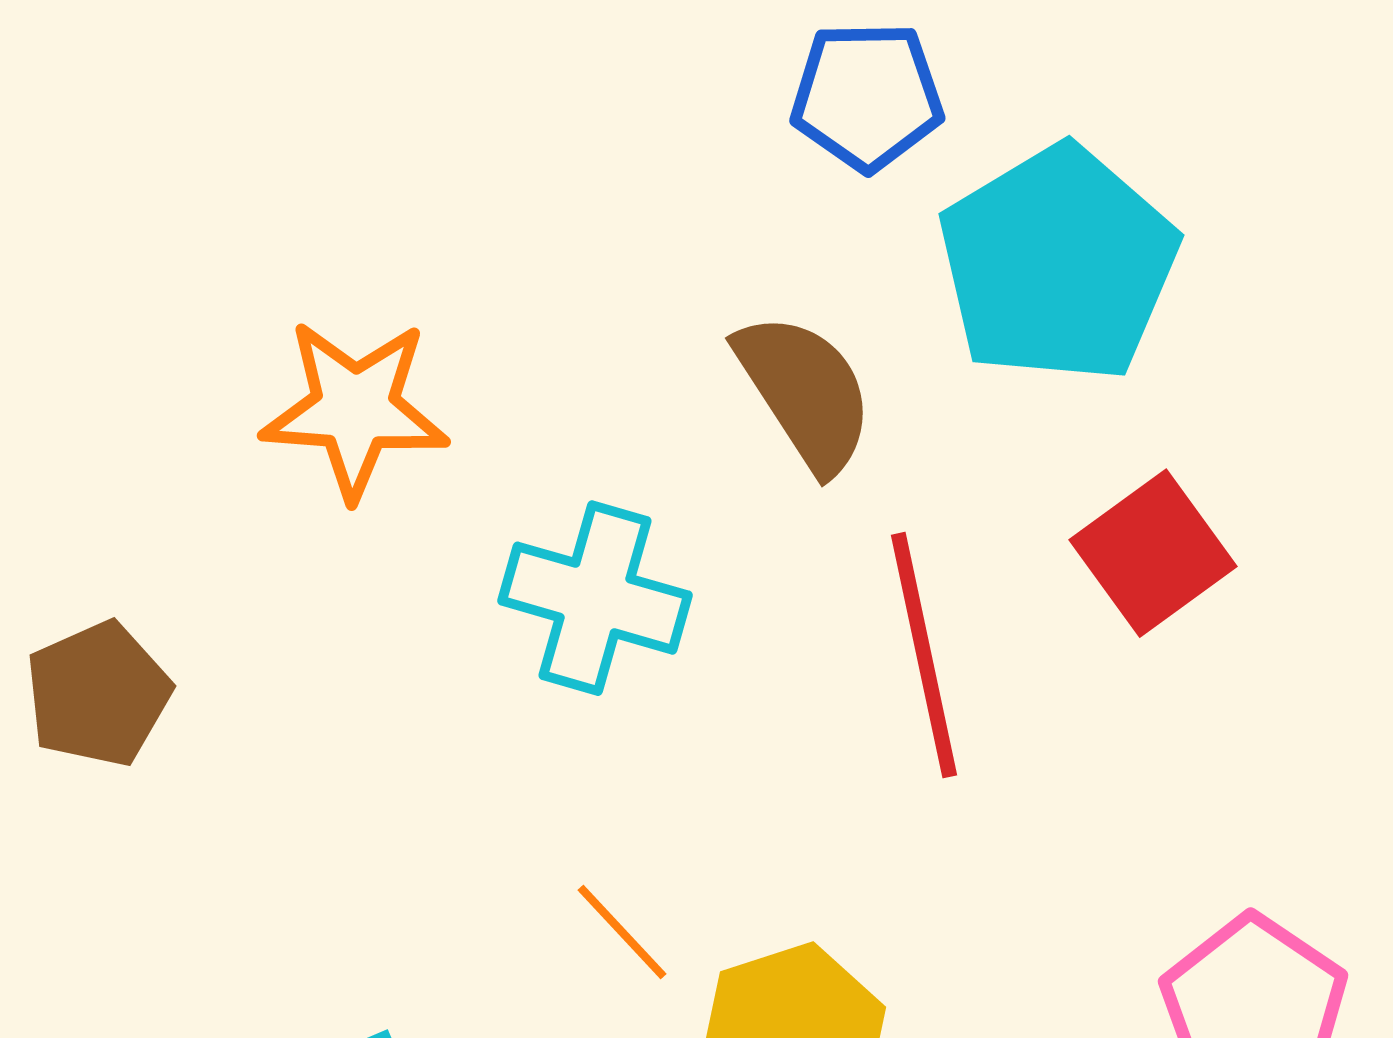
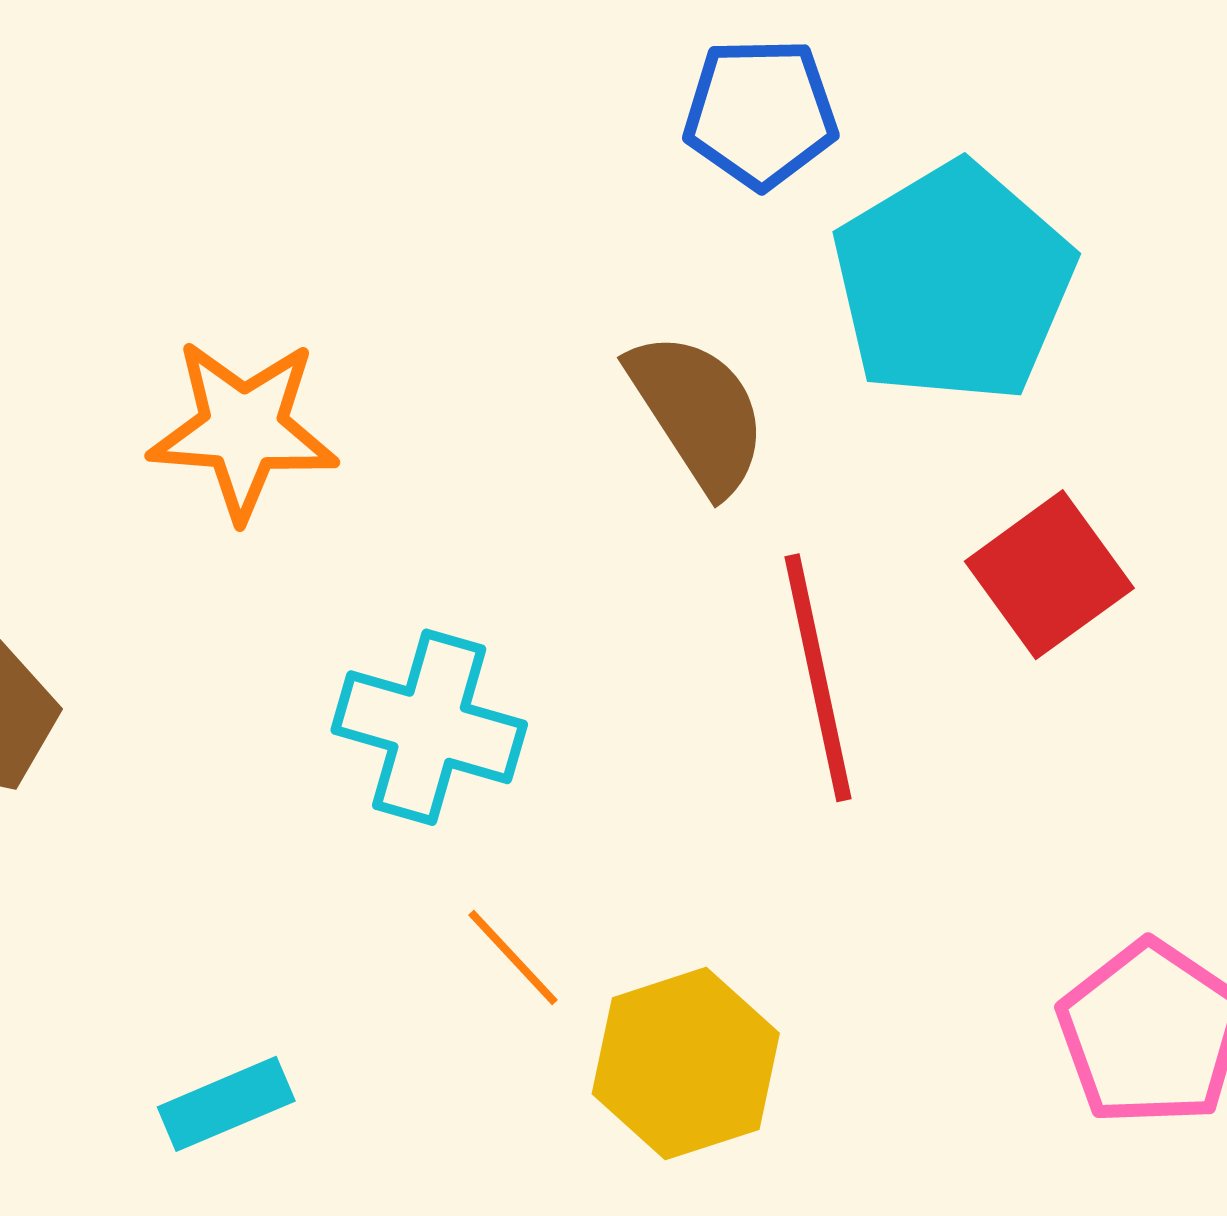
cyan cross: (595, 598) -> (429, 727), moved

